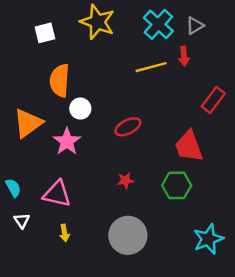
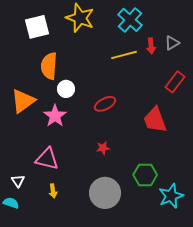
gray triangle: (195, 26) -> (172, 43), moved
white square: (45, 33) -> (37, 27), size x1.4
green hexagon: (177, 185) -> (145, 175), moved
cyan semicircle: (13, 188) -> (11, 203), moved, turned -42

